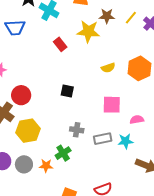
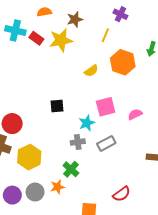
yellow line: (131, 18) -> (105, 35), moved
red rectangle: (60, 44) -> (36, 38), moved
cyan star: (126, 141) -> (87, 123), moved

